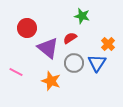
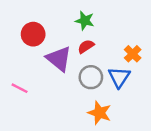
green star: (82, 16) -> (85, 21), moved
orange star: (51, 81) -> (99, 113), moved

